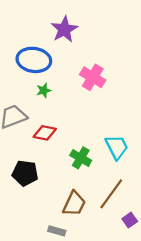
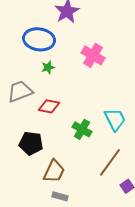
brown trapezoid: (74, 204) -> (54, 171), moved

